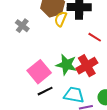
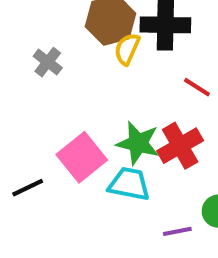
black line: (45, 91) -> (28, 188), moved
cyan trapezoid: (74, 95) -> (129, 184), moved

